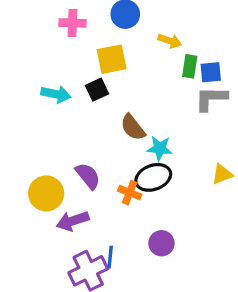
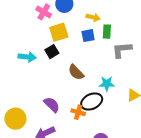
pink cross: (72, 23) -> (44, 12), moved, turned 35
blue square: (211, 72) -> (88, 36), moved
cyan star: (160, 148) -> (107, 84), moved
yellow circle: (46, 193) -> (15, 119), moved

